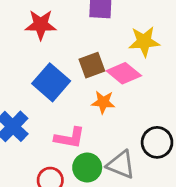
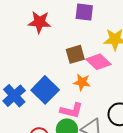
blue square: (51, 82) -> (45, 90), moved
pink L-shape: (70, 138) -> (72, 110), moved

